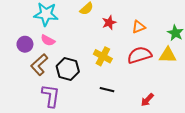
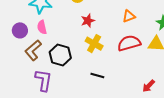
red star: (109, 23) -> (88, 21), moved
pink semicircle: (48, 40) -> (42, 27), turned 48
red arrow: (147, 100) -> (149, 86), moved

